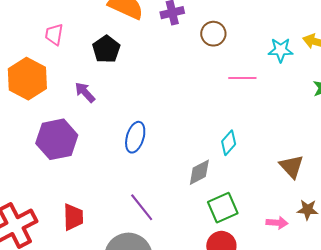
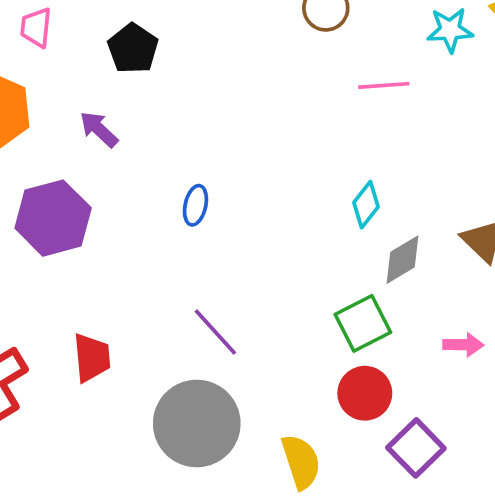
blue ellipse: (135, 137) -> (195, 205), size x0.7
gray diamond: (199, 172) -> (402, 260), moved

